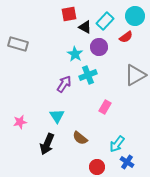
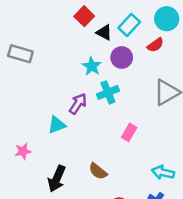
red square: (69, 14) -> (84, 16), turned -35
cyan triangle: (57, 116) -> (57, 125), moved, turned 42
cyan arrow: (117, 144) -> (163, 172), moved, turned 66

